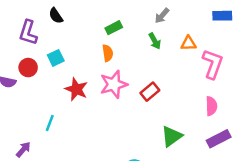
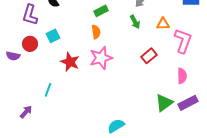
red rectangle: (150, 92) -> (149, 56), moved
green triangle: (172, 136) -> (164, 103), moved

